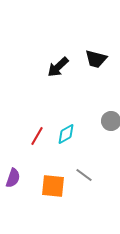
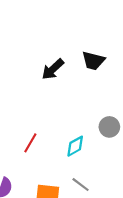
cyan diamond: (66, 134) -> (75, 146), moved

